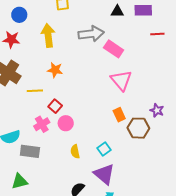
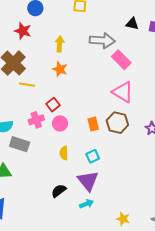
yellow arrow: (48, 35) -> (60, 44), moved, size x0.7
pink triangle: (121, 80) -> (123, 92), turned -30
yellow line: (35, 91) -> (27, 85), moved
orange rectangle: (119, 115) -> (93, 124), moved
brown hexagon: (138, 128) -> (117, 123), moved

